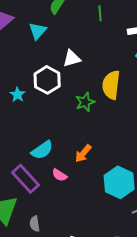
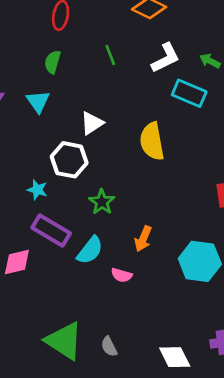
green star: (85, 102) -> (102, 202), moved
purple rectangle: (26, 179) -> (51, 230), moved

